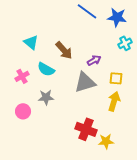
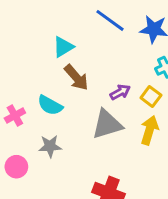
cyan triangle: (31, 42) -> (63, 47), moved, turned 49
yellow square: (116, 78) -> (151, 97), moved, turned 32
yellow arrow: (114, 101) -> (149, 130), moved

